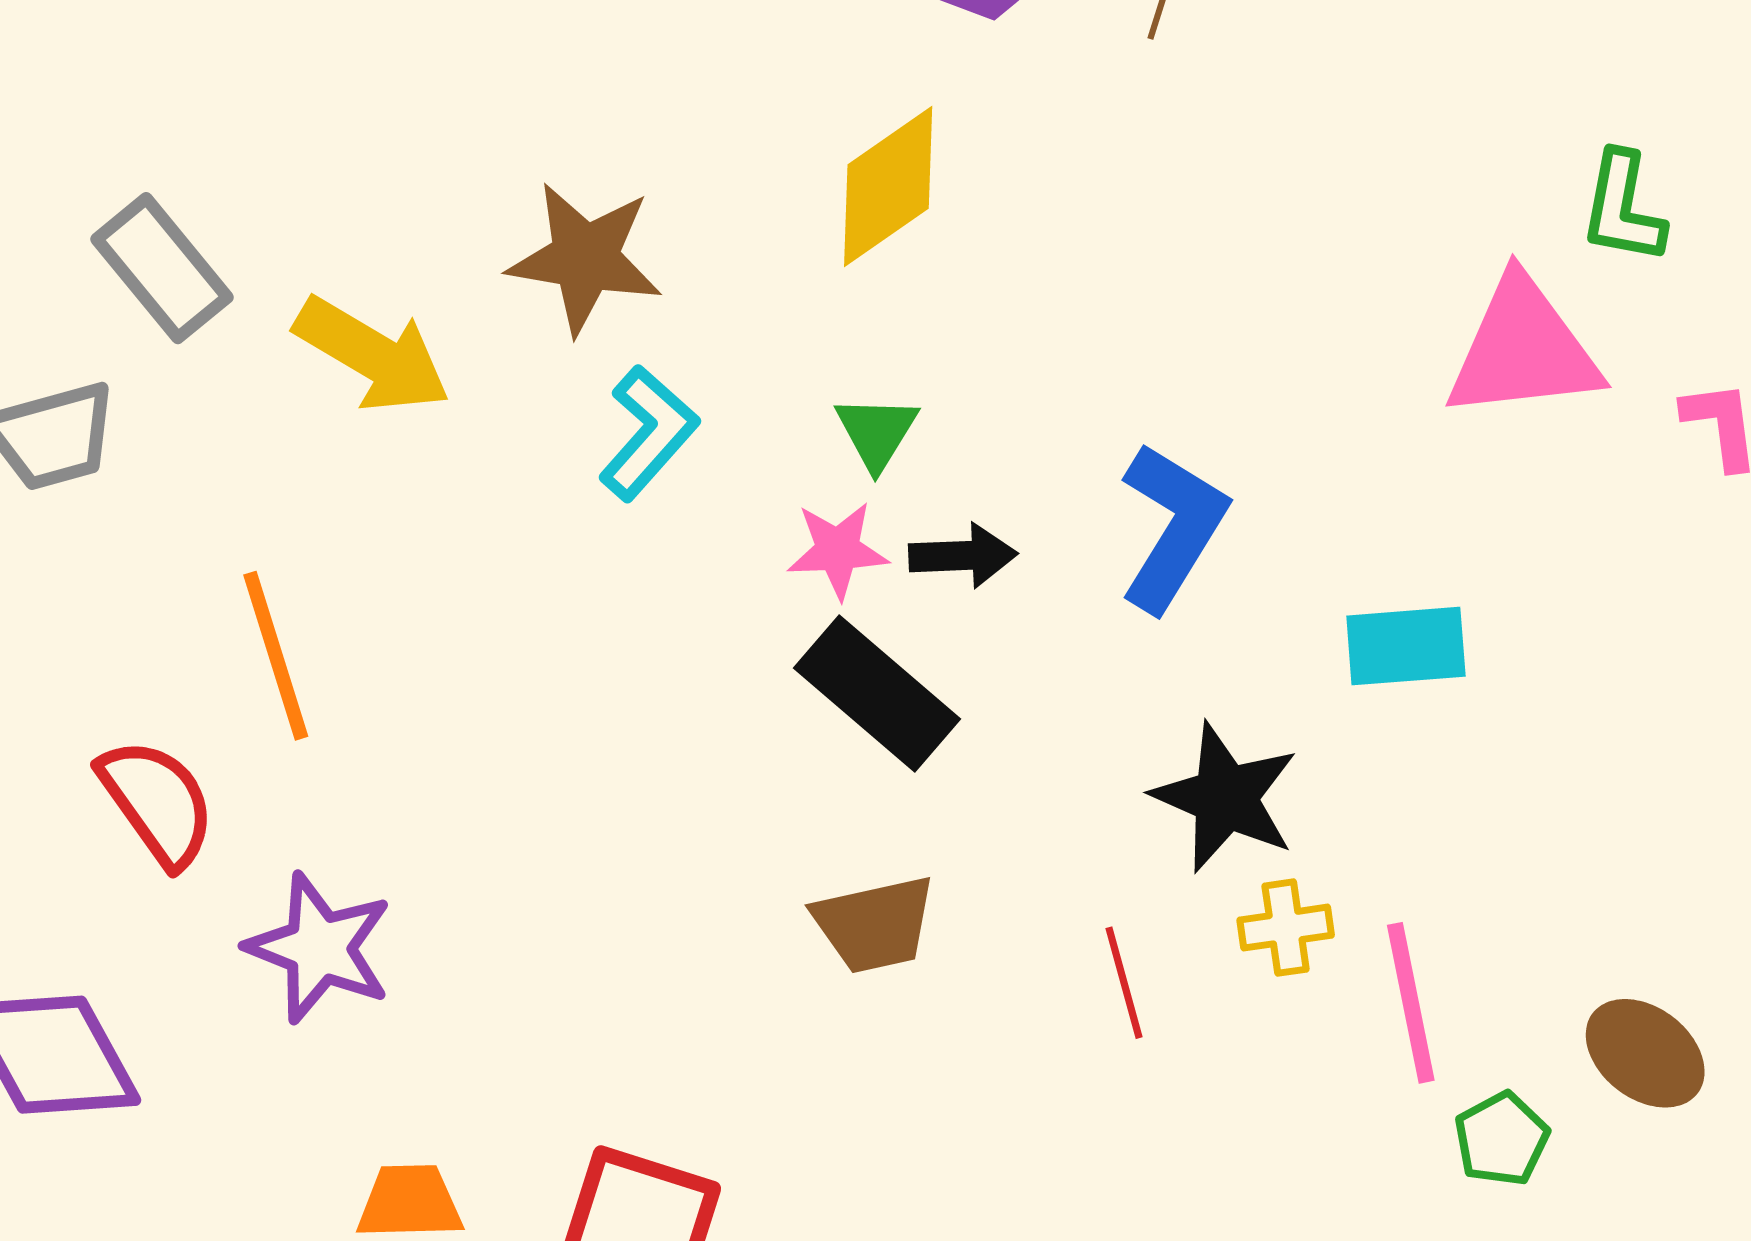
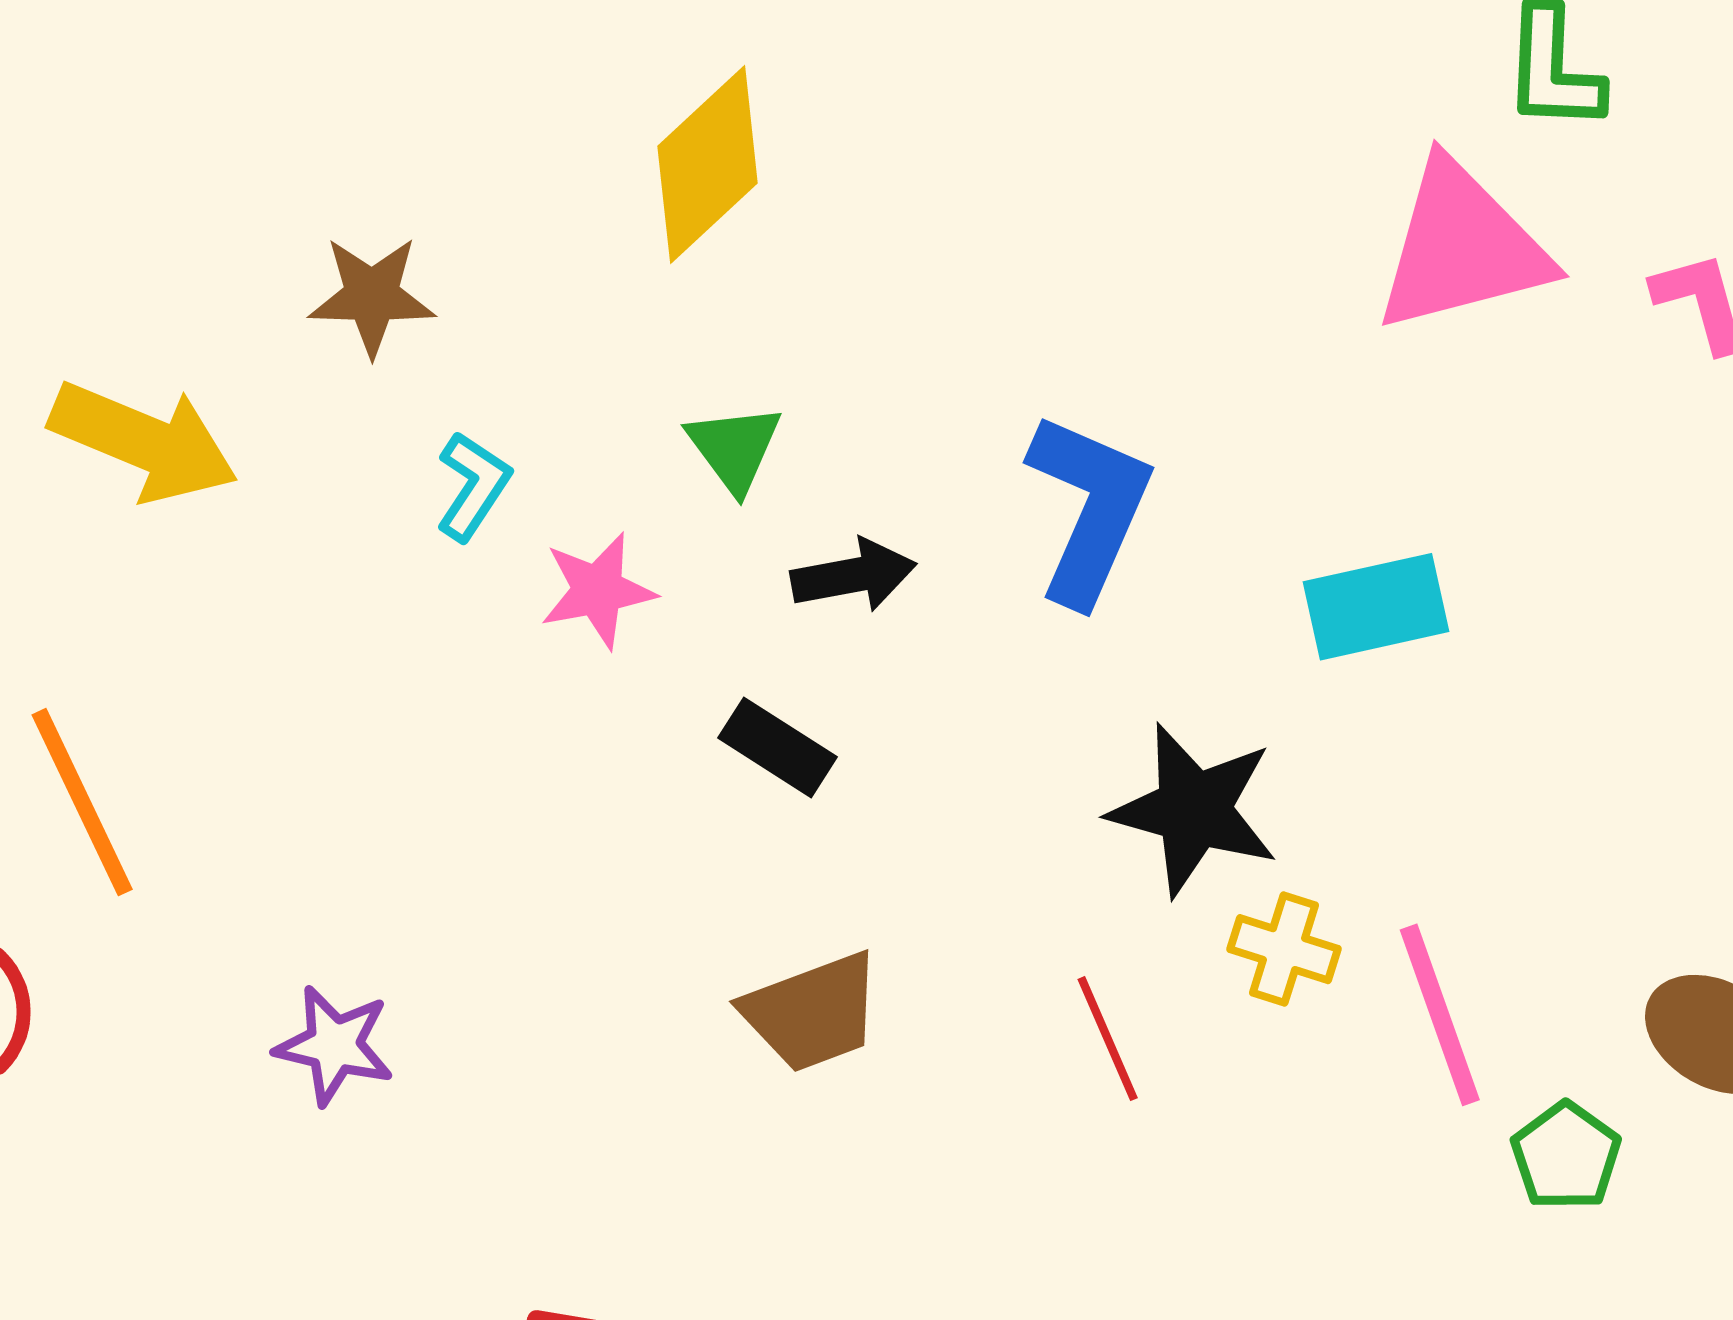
brown star: (585, 258) -> (372, 296), size x0.7
cyan L-shape: (648, 433) -> (473, 486), size x0.7
pink star: (838, 550) -> (598, 590), moved
black rectangle: (877, 693) -> (777, 747), size x0.6
yellow cross: (1286, 928) -> (1284, 949), turned 34
purple star: (319, 948) -> (334, 1045), moved, size x0.7

